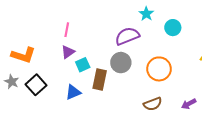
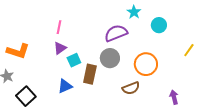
black square: (36, 85) -> (26, 96), moved
brown semicircle: (153, 104) -> (131, 88), moved
purple arrow: (189, 104) -> (174, 97), turned 104

